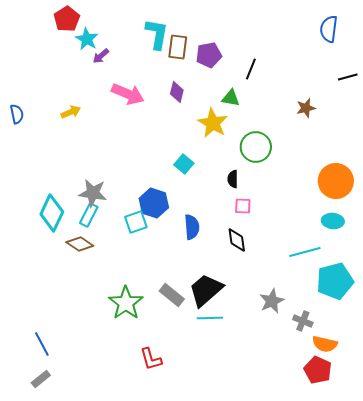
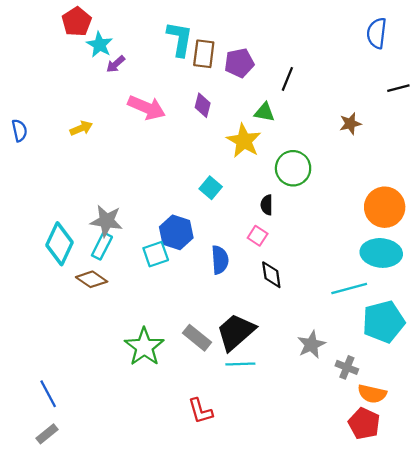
pink square: (243, 206) -> (258, 236), moved, turned 30
cyan ellipse: (333, 221) -> (381, 253), size x1.6
red L-shape: (151, 359) -> (200, 411), moved

